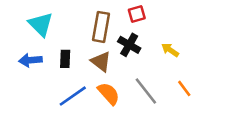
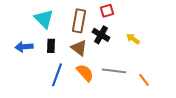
cyan triangle: (41, 24) -> (44, 19), moved
orange line: (184, 88) -> (144, 80), moved
gray line: (146, 91) -> (114, 71), turned -45
blue line: (73, 96) -> (57, 75), turned -35

